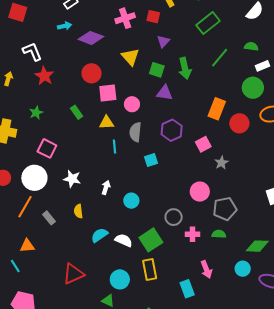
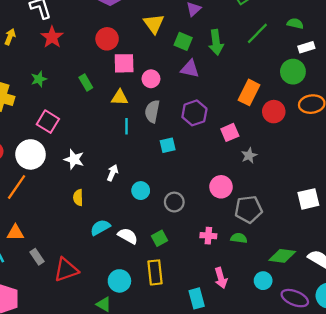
gray circle: (174, 217) -> (174, 202), moved
gray rectangle: (49, 218) -> (37, 257), moved
green square: (151, 240) -> (159, 238), size x0.6

